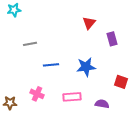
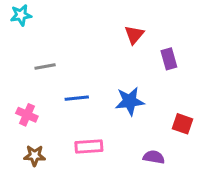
pink cross: (37, 94) -> (27, 115), moved
pink rectangle: (72, 97) -> (89, 147), moved
brown star: (10, 103) -> (35, 156), moved

